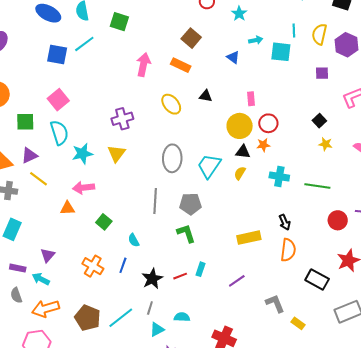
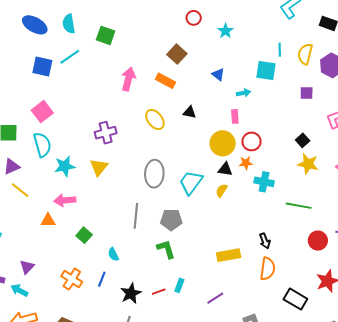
cyan arrow: (256, 40) -> (243, 93), moved
yellow star: (326, 144) -> (308, 164), size x1.5
cyan cross: (279, 176) -> (264, 182), moved

